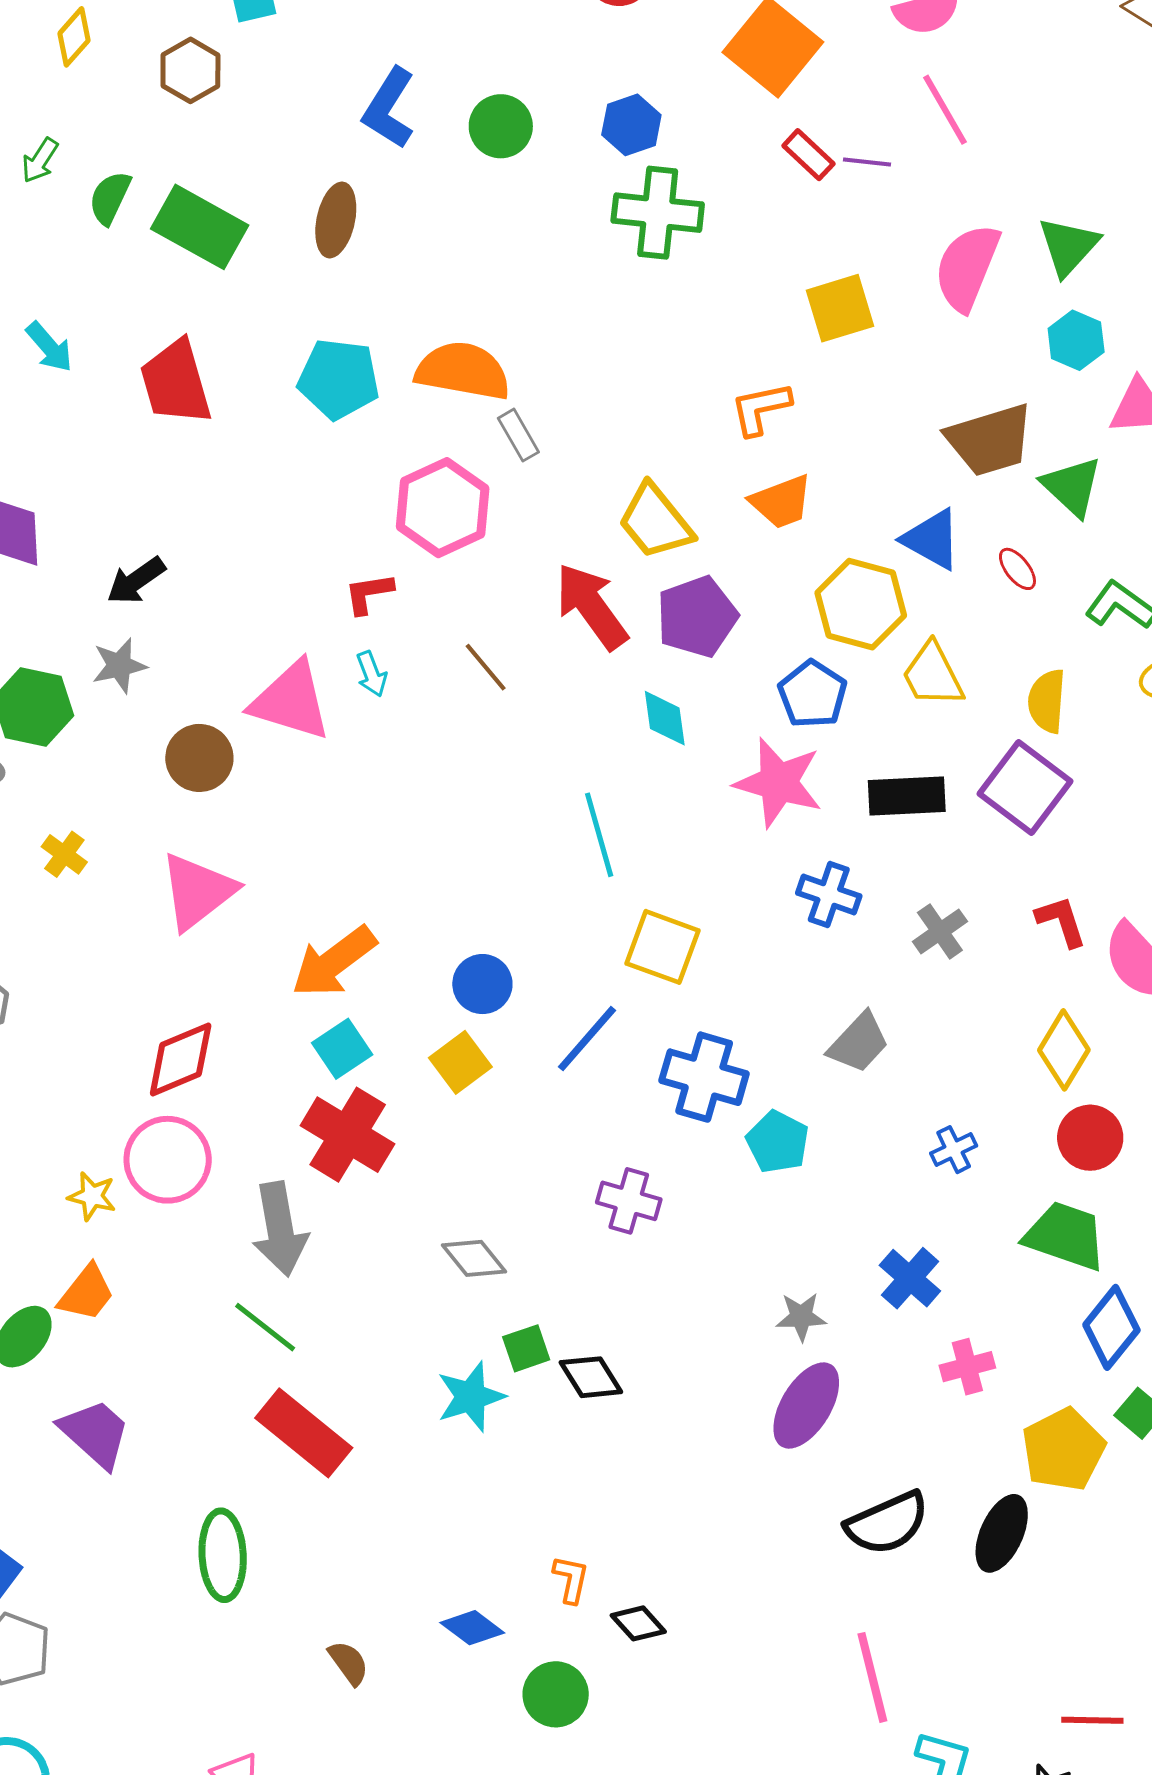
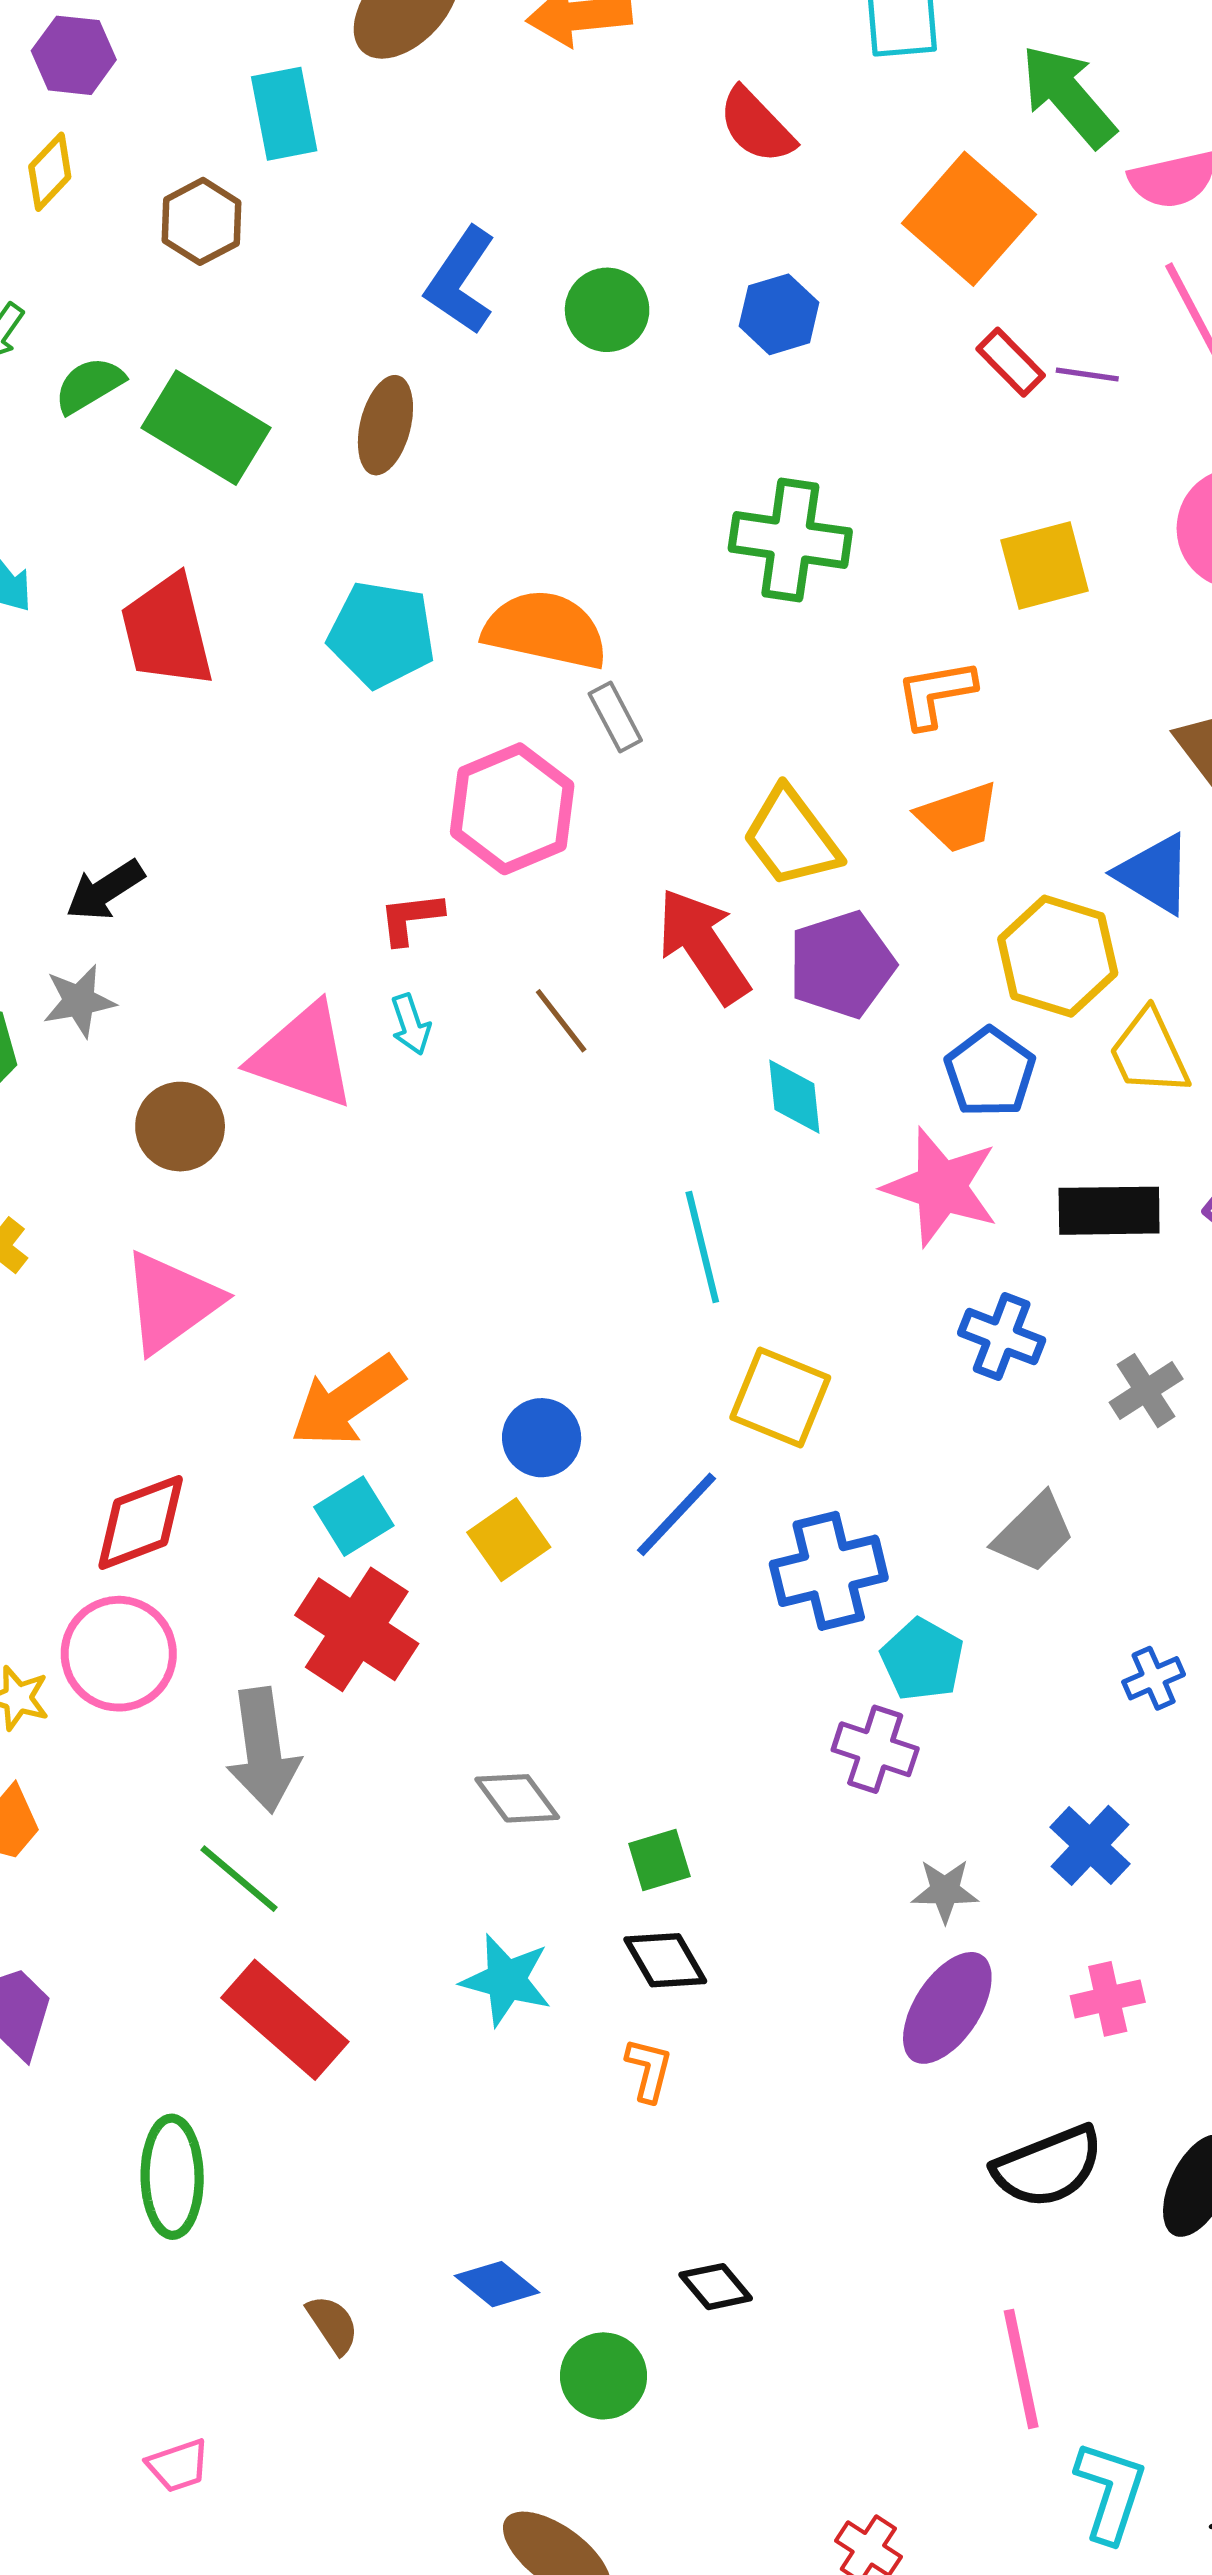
green semicircle: (110, 198) -> (89, 385), turned 32
green cross: (658, 213) -> (790, 540), moved
blue cross: (704, 1077) -> (829, 1571), turned -32
purple cross: (629, 1201) -> (875, 1749), moved
green square: (526, 1348) -> (659, 1860), moved
pink cross: (967, 1367) -> (1108, 1999), moved
cyan star: (471, 1397) -> (506, 1980), turned 30
orange L-shape: (571, 1579) -> (649, 2070), moved

